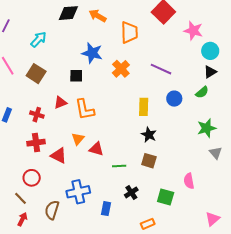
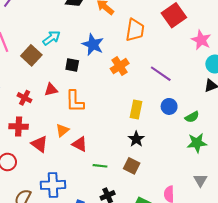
cyan arrow: (39, 39) -> (52, 38), moved
green semicircle: (202, 92) -> (192, 117), moved
gray triangle: (216, 153) -> (200, 180), moved

